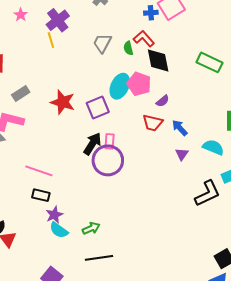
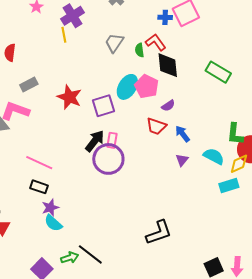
black L-shape: (207, 193) -> (159, 233), moved
green arrow: (91, 228) -> (70, 258), moved
black line: (99, 258) -> (90, 254), turned 40

